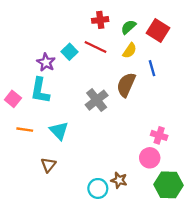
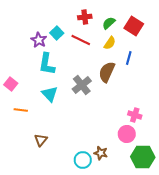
cyan square: (70, 52) -> (57, 33), moved
purple star: (46, 62) -> (39, 40), moved
blue line: (152, 68) -> (129, 58), turned 32
cyan L-shape: (40, 91) -> (47, 64), moved
cyan triangle: (59, 131) -> (50, 94), moved

